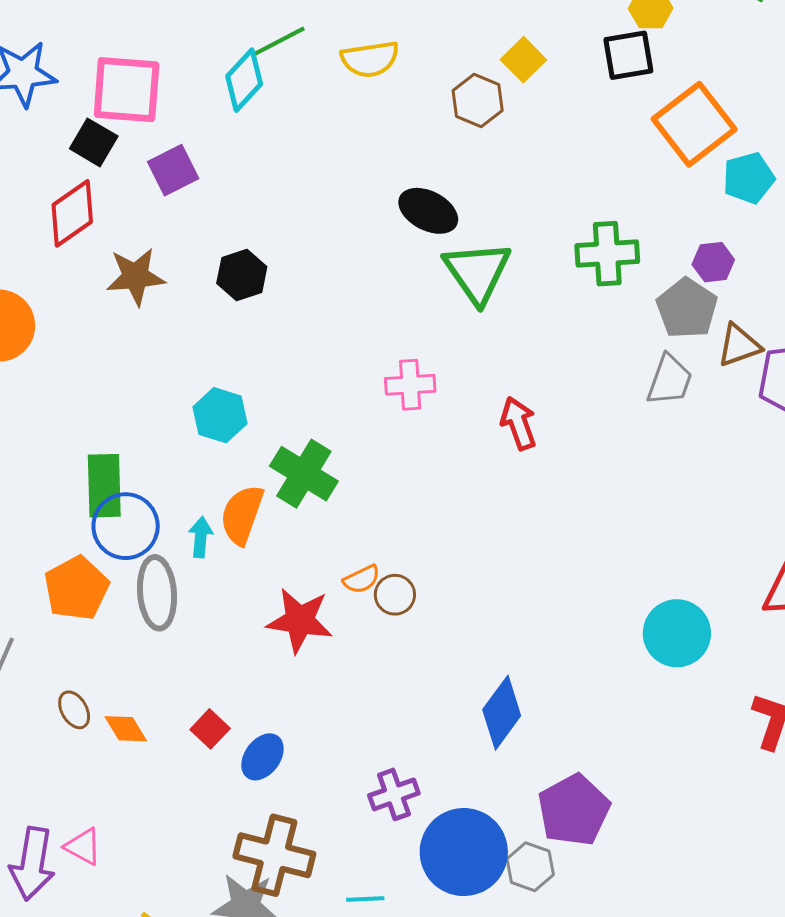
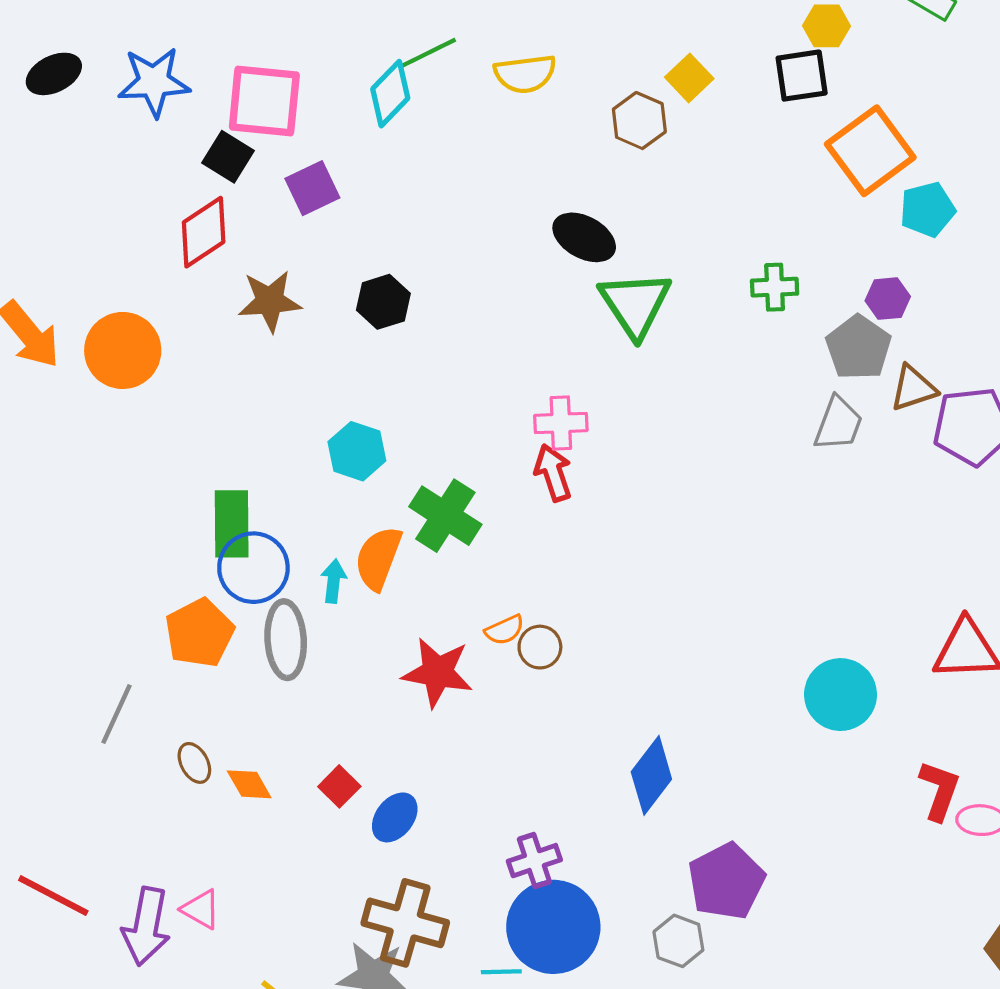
green cross: (607, 254) -> (775, 287), size x0.7
red arrow: (519, 423) -> (553, 473), moved
blue circle: (464, 852) -> (553, 927), moved

